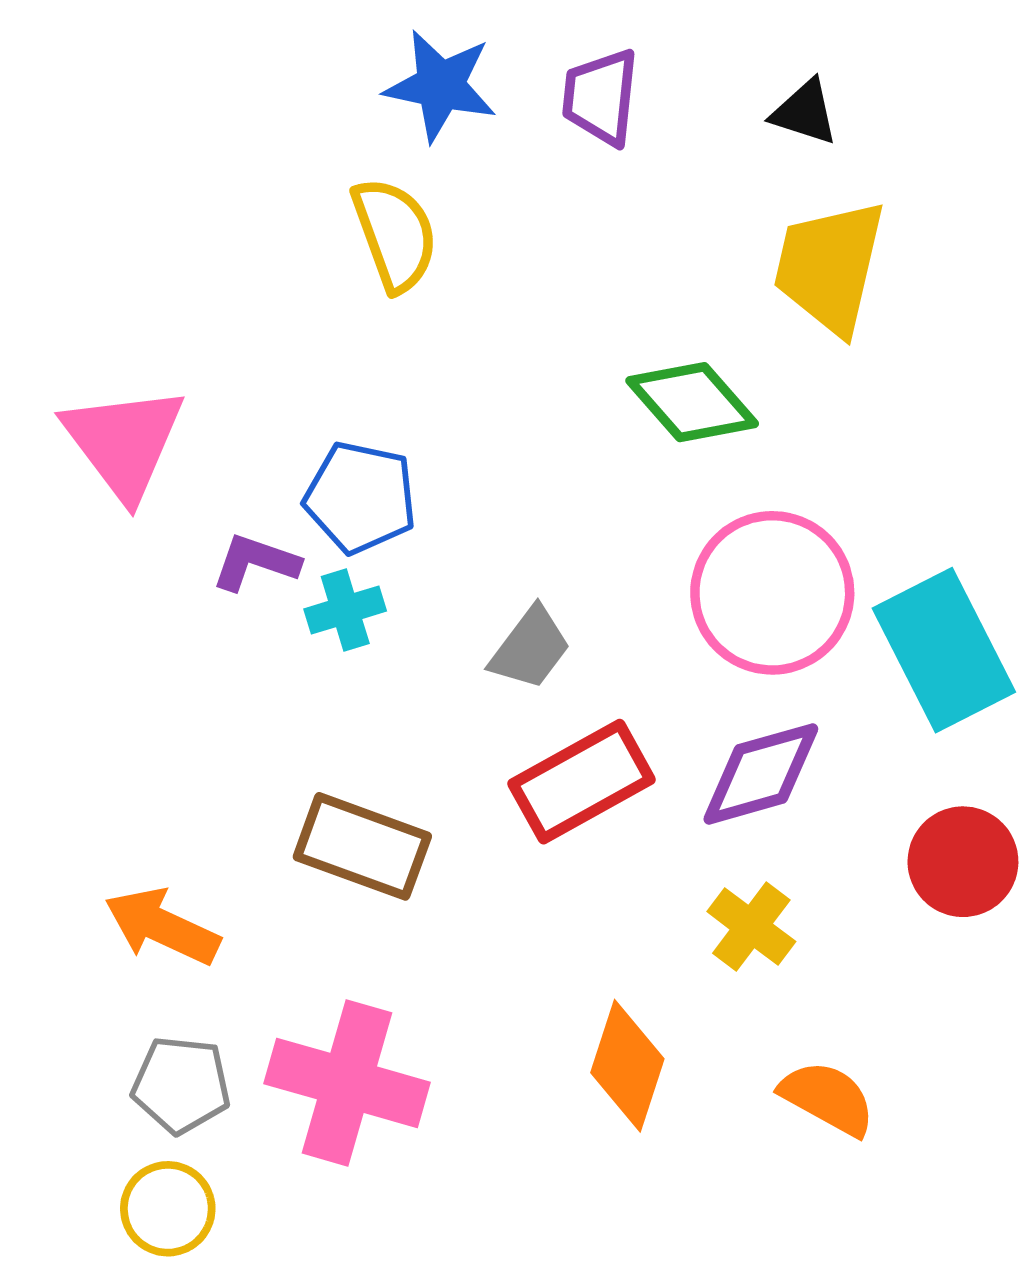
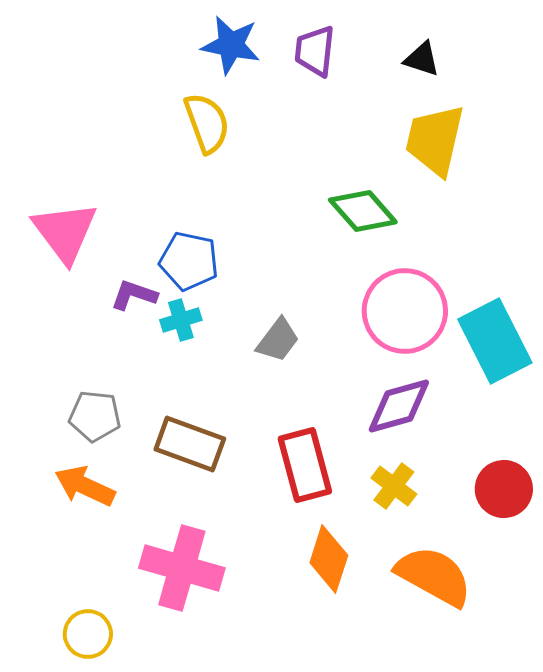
red rectangle: (582, 782) -> (305, 465), moved, turned -76
red circle: (963, 862) -> (504, 489), moved
gray pentagon: (181, 1085) -> (95, 416), moved
orange semicircle: (828, 1098) -> (434, 576), size x1.5

